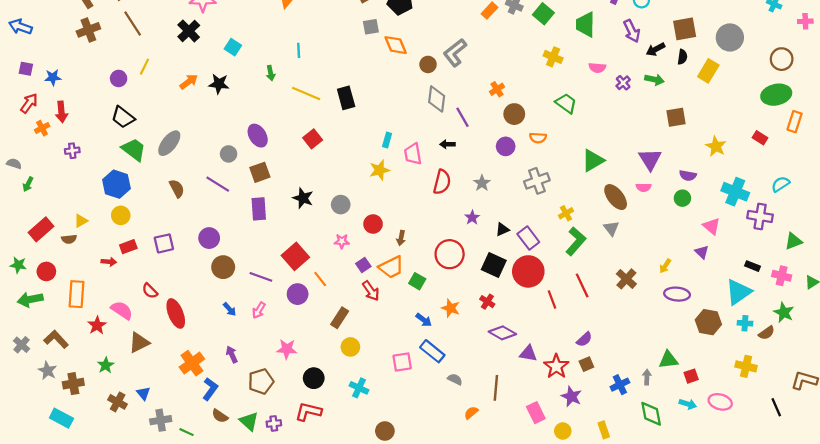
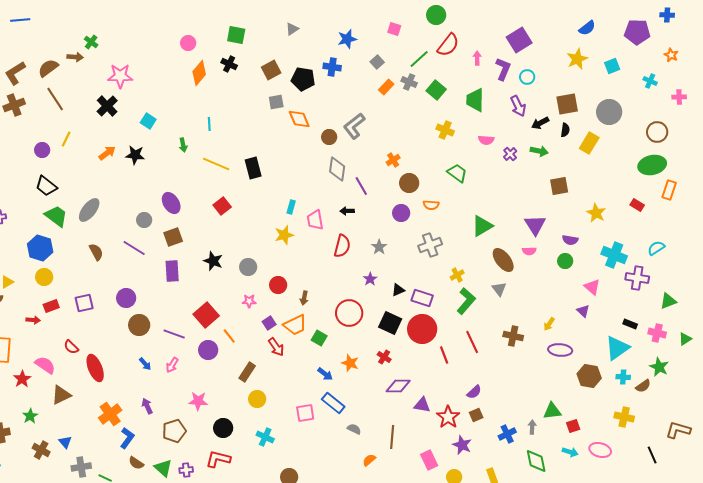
purple rectangle: (528, 238) -> (422, 298), turned -35
brown cross: (626, 279) -> (513, 336), turned -30
purple diamond: (502, 333) -> (398, 386), turned -30

